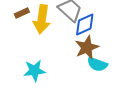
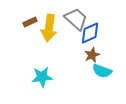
brown star: (87, 48) -> (92, 55), size x0.7

